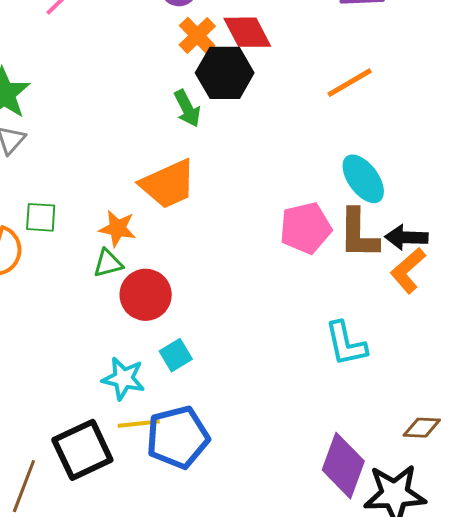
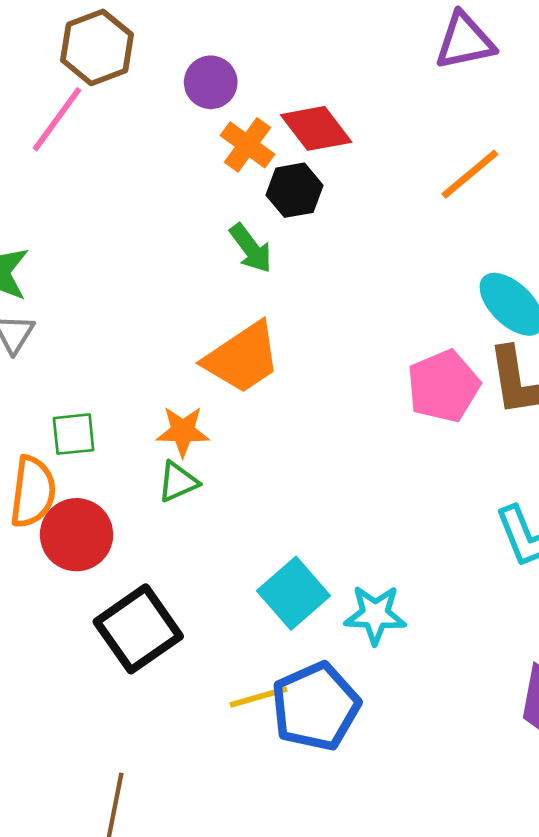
black hexagon: (225, 73) -> (294, 190), size x0.7
red circle: (146, 295) -> (77, 535), moved
cyan square: (176, 355) -> (294, 593), size x1.5
cyan star: (123, 378) -> (375, 615), moved
black square: (82, 450) -> (138, 629), moved

